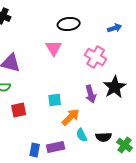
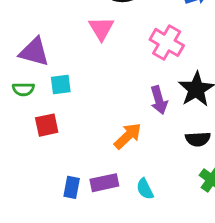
cyan square: (55, 100) -> (61, 85), moved
cyan semicircle: (82, 135) -> (145, 189), moved
black semicircle: (104, 137) -> (198, 139), moved

